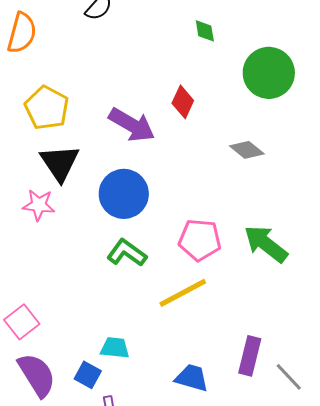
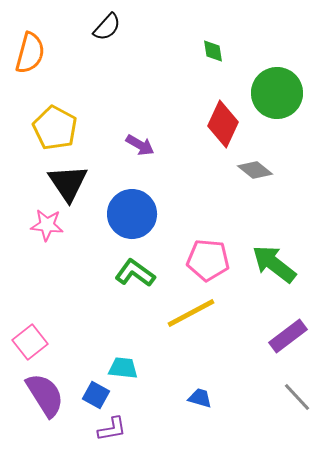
red diamond: (183, 102) -> (223, 124), moved, size x1.4
purple arrow: (132, 125) -> (140, 145), size x0.6
purple rectangle: (250, 356) -> (288, 336), moved, turned 39
blue trapezoid: (192, 378) -> (200, 398), size x0.7

